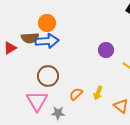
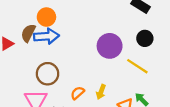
brown semicircle: (30, 38) -> (28, 33), turned 120
purple circle: (106, 50) -> (110, 46), size x1.5

